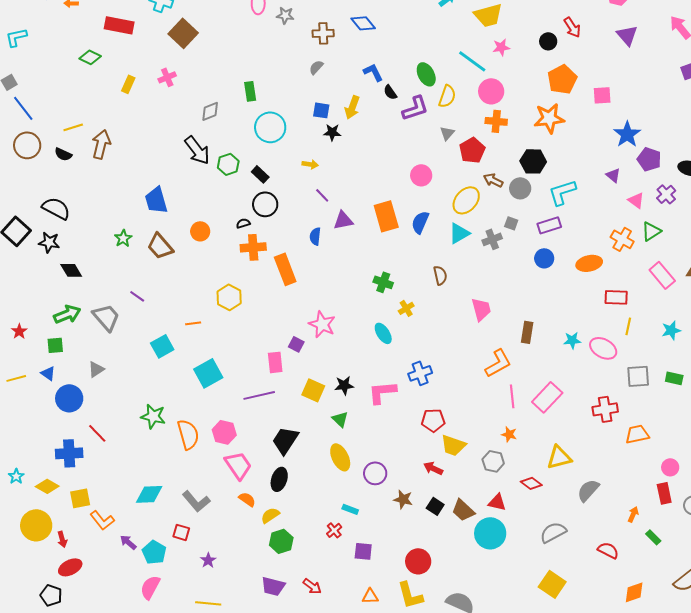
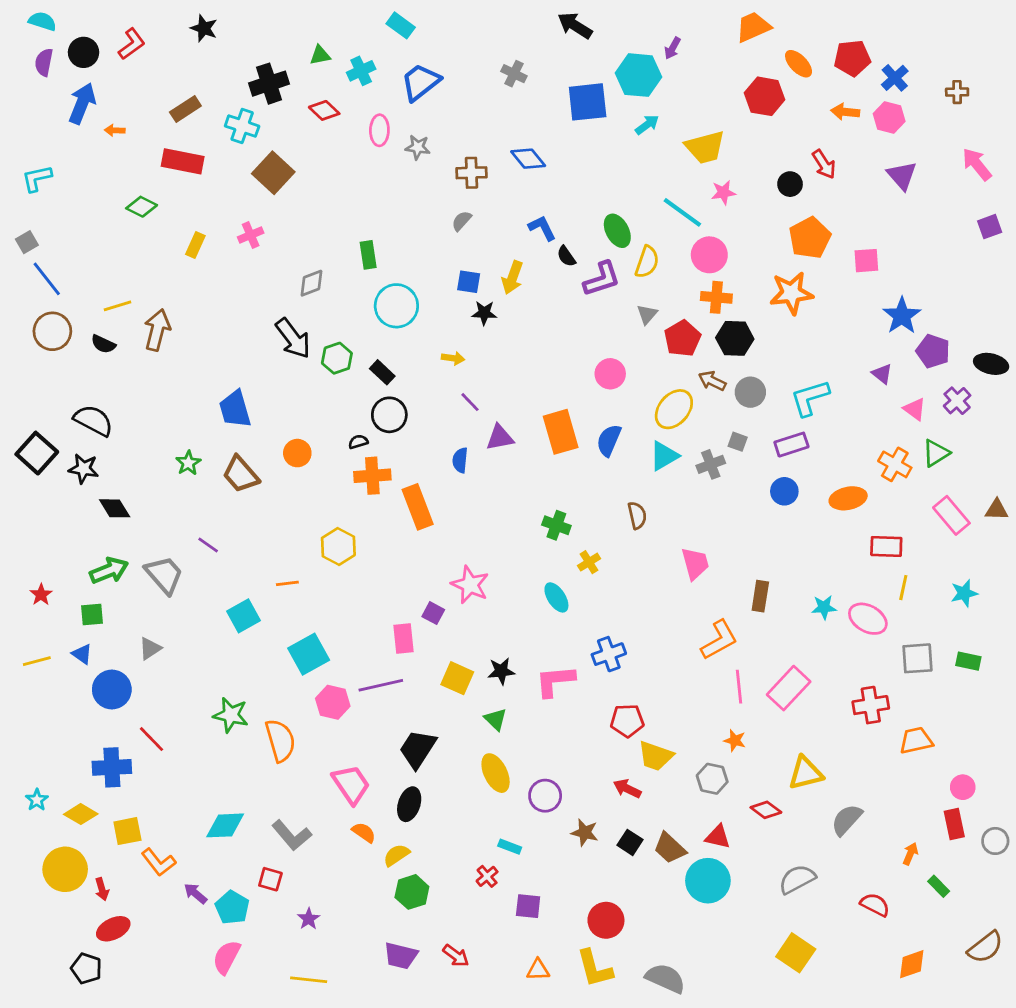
black hexagon: (533, 161) -> (735, 338), moved
pink hexagon: (224, 432) -> (333, 702), moved

